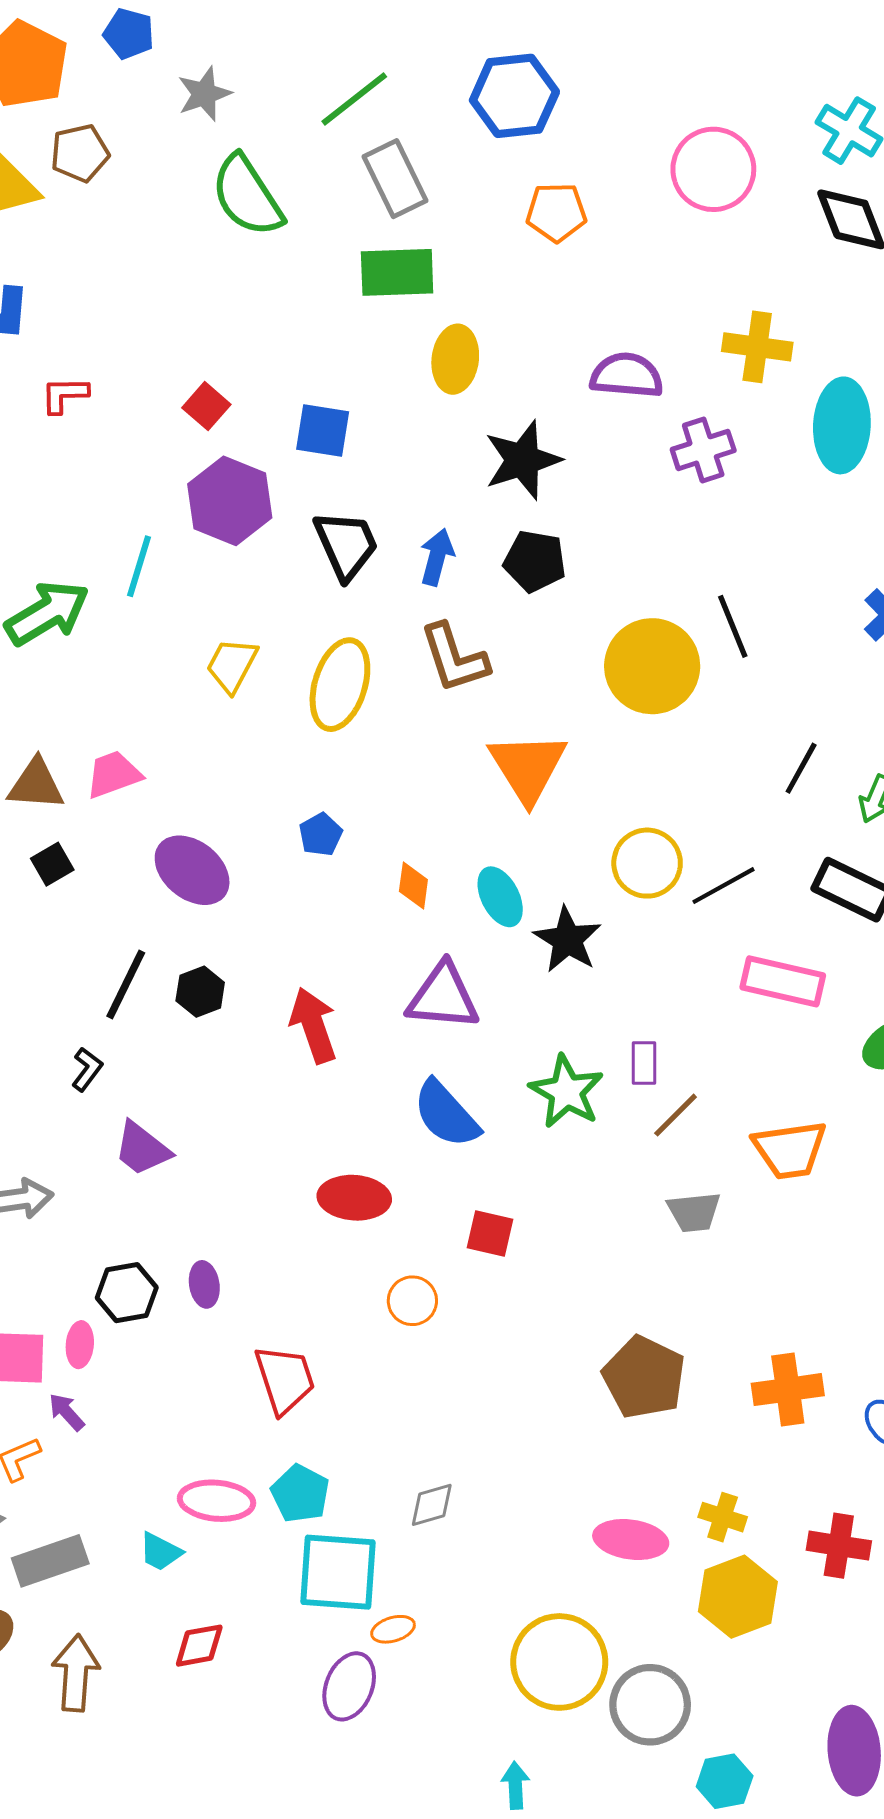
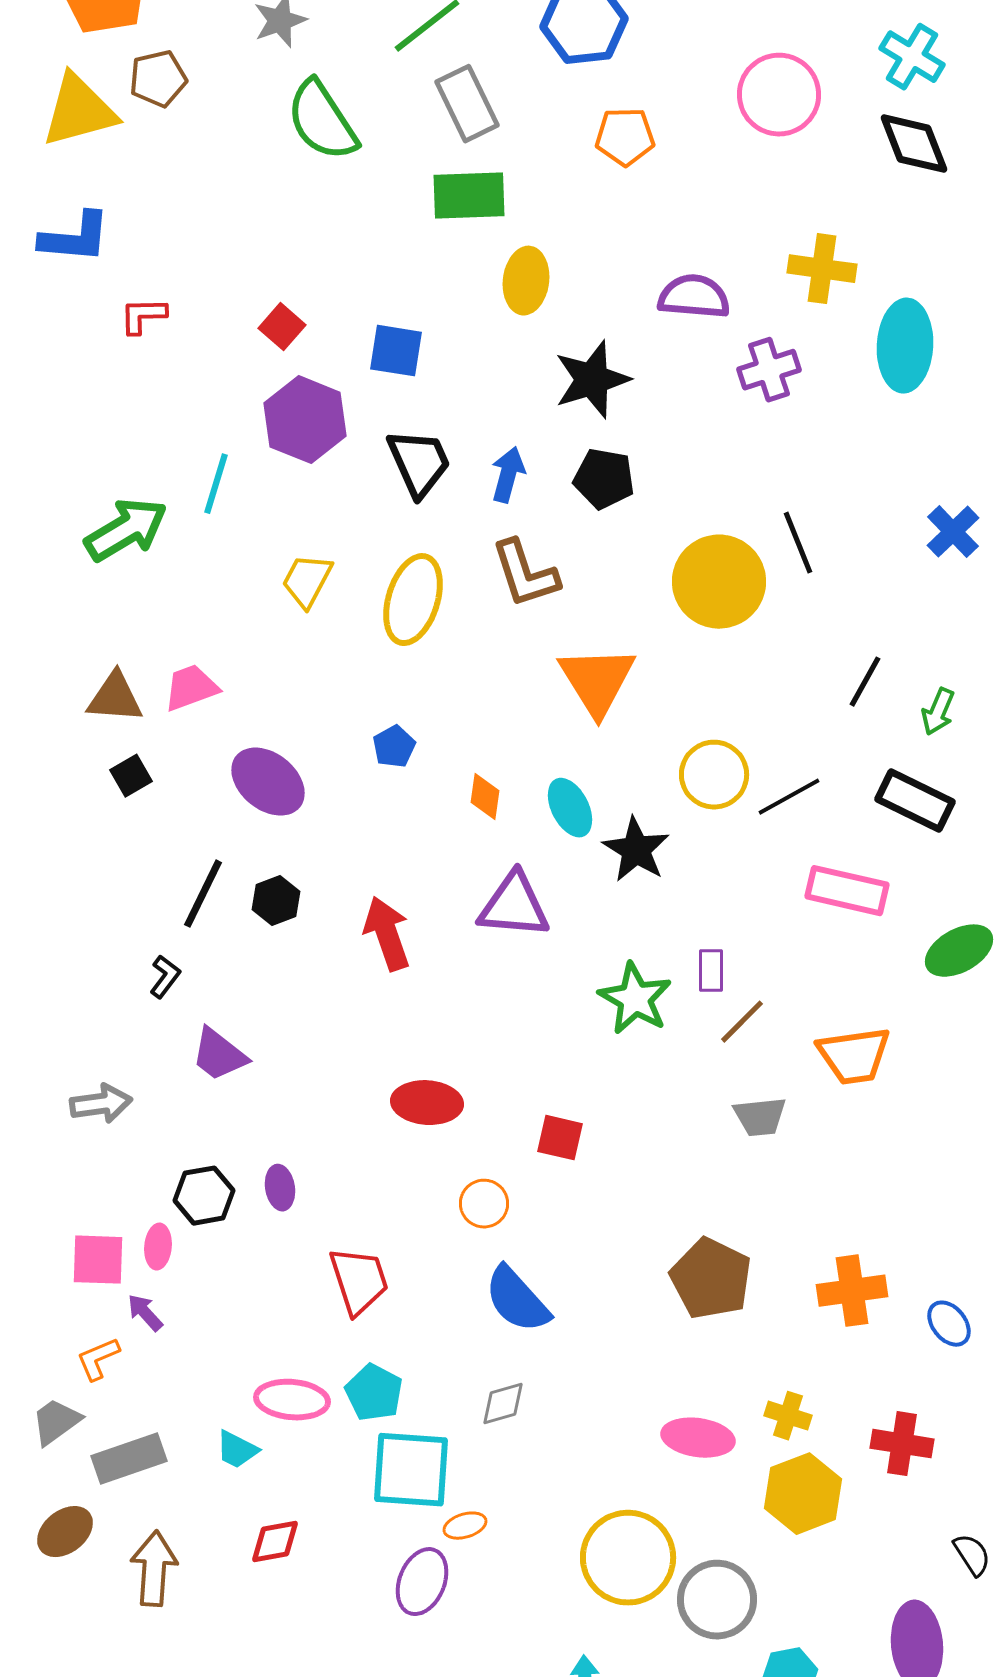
blue semicircle: (446, 1114) -> (517, 1300), moved

